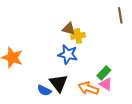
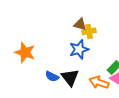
blue star: (68, 54) -> (79, 49), turned -30
blue semicircle: (44, 90) -> (52, 76), moved

